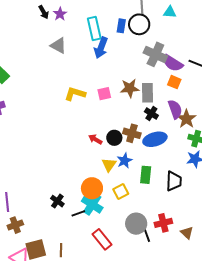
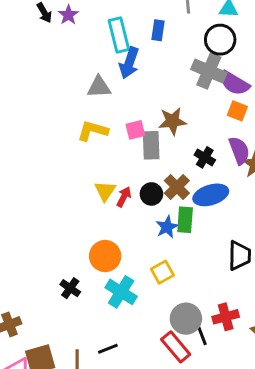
black circle: (139, 24) -> (220, 40), moved
gray triangle: (58, 46) -> (99, 87), moved, turned -30
gray rectangle: (148, 93) -> (151, 145), moved
brown cross: (132, 133) -> (177, 187), turned 30
red arrow: (95, 139) -> (124, 197), turned 88
yellow triangle: (109, 165) -> (105, 191), moved
green rectangle: (146, 175) -> (185, 220), moved
orange circle: (92, 188) -> (105, 256), moved
black line: (78, 213) -> (108, 349), moved
red rectangle: (102, 239) -> (176, 347), moved

